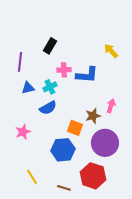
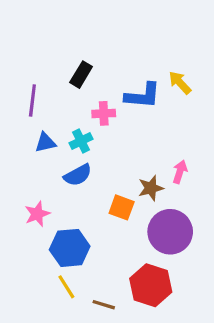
blue L-shape: (87, 75) -> (143, 96), moved
blue hexagon: (63, 150) -> (70, 248), moved
yellow line: (32, 177) -> (66, 287), moved

